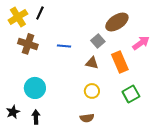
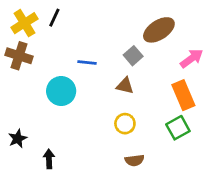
brown cross: (28, 44) -> (19, 56), moved
orange rectangle: (120, 62) -> (183, 95), moved
cyan circle: (35, 88) -> (61, 91), moved
black star: (13, 112) -> (18, 139), moved
brown semicircle: (87, 118) -> (134, 160), moved

